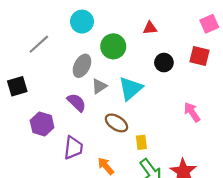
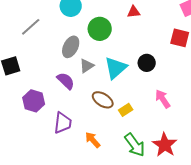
black circle: (164, 63) -> (147, 63), moved
pink arrow: (192, 112) -> (163, 99), moved
yellow rectangle: (141, 142) -> (126, 110), moved, turned 64

